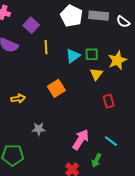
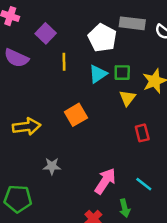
white pentagon: (72, 16) -> (102, 38), moved
yellow arrow: (18, 99) -> (27, 127), size x1.5
green arrow: (96, 160) -> (125, 208), turned -40

